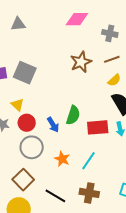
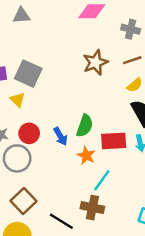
yellow triangle: (17, 105) -> (18, 100), moved
gray circle: (32, 147) -> (17, 158), moved
orange star: (62, 159) -> (86, 155), moved
brown cross: (89, 193) -> (92, 208), moved

